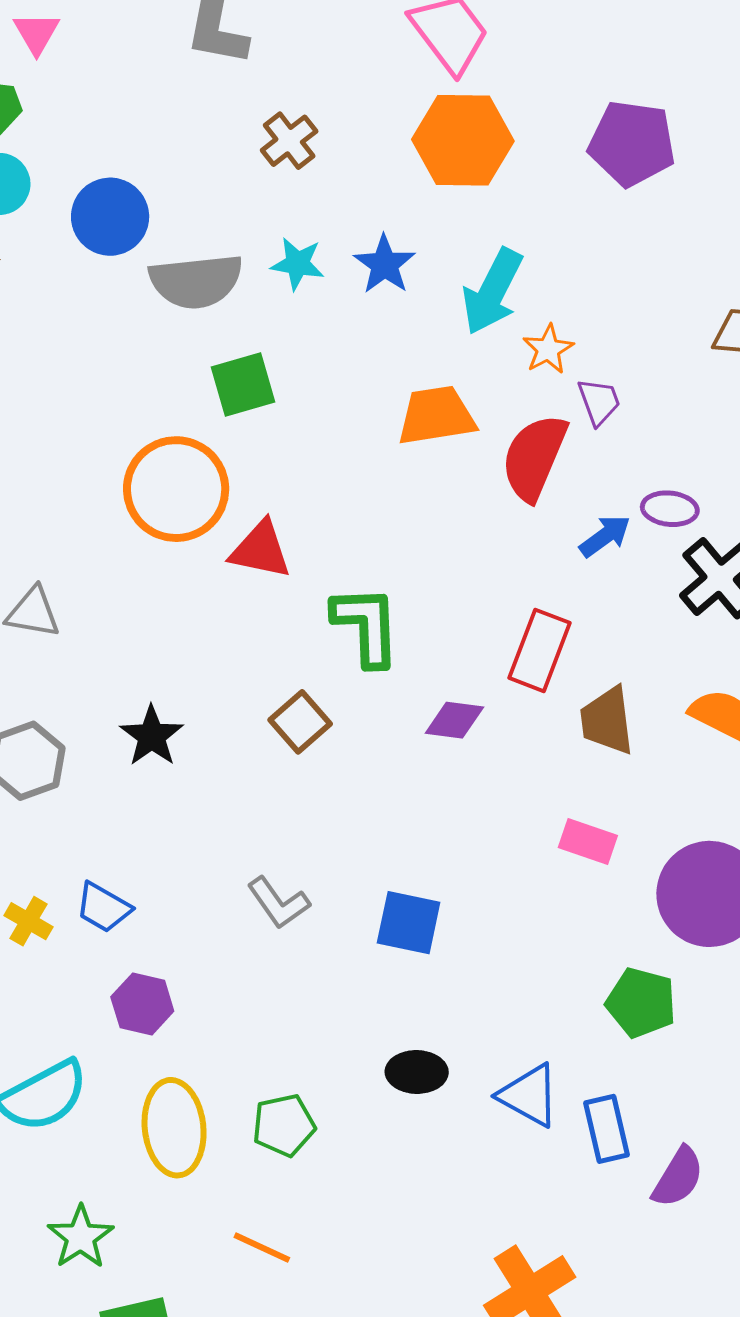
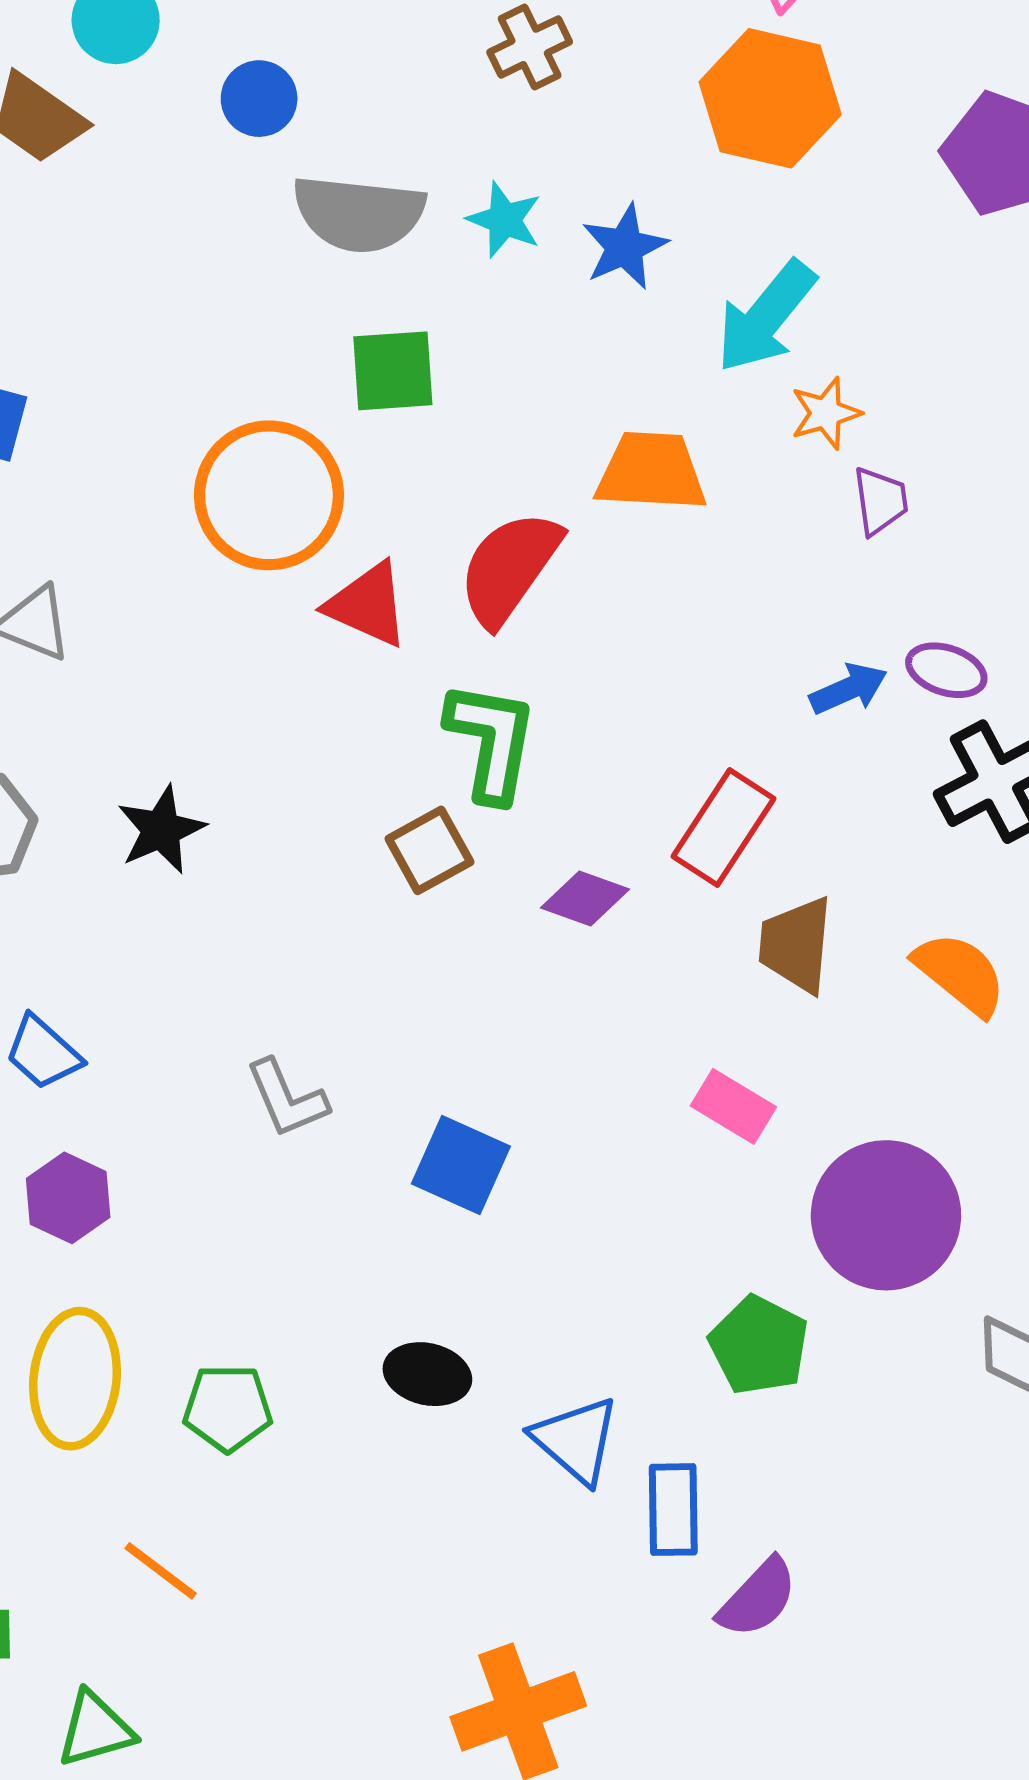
blue circle: (110, 217) -> (259, 99), size x0.7
red semicircle: (534, 457) -> (509, 568), moved
brown square: (300, 722) -> (429, 850), moved

